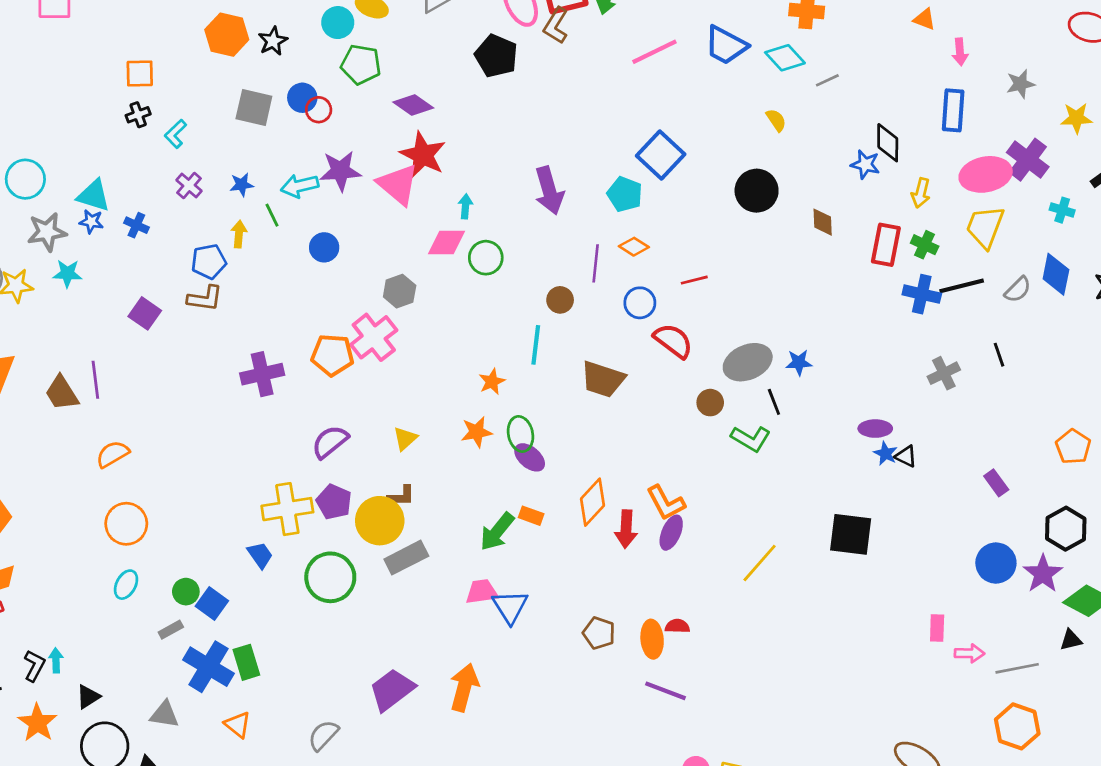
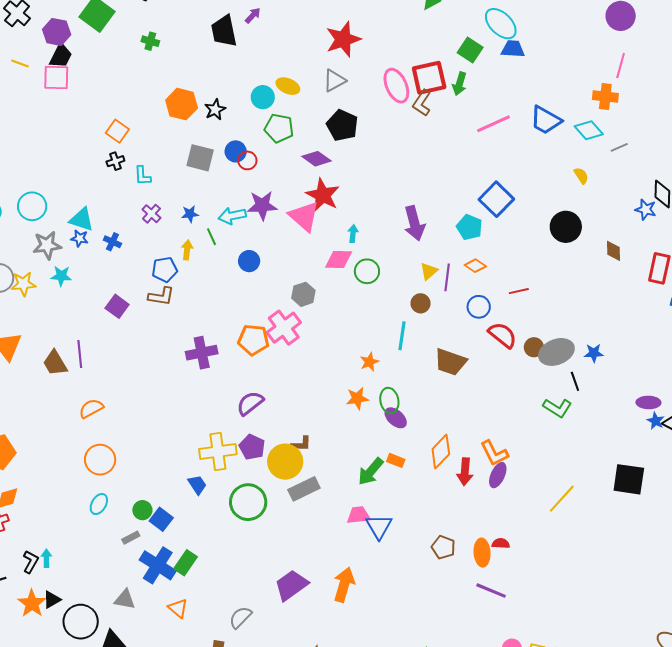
black pentagon: (496, 56) -> (342, 125), moved
orange square: (140, 74) -> (117, 131), turned 35
cyan L-shape: (176, 134) -> (142, 176), turned -50
brown circle: (710, 403) -> (534, 347), moved
yellow triangle: (405, 439) -> (429, 271), moved
green rectangle: (246, 662) -> (185, 563), turned 50
black triangle: (88, 697) -> (52, 600), moved

